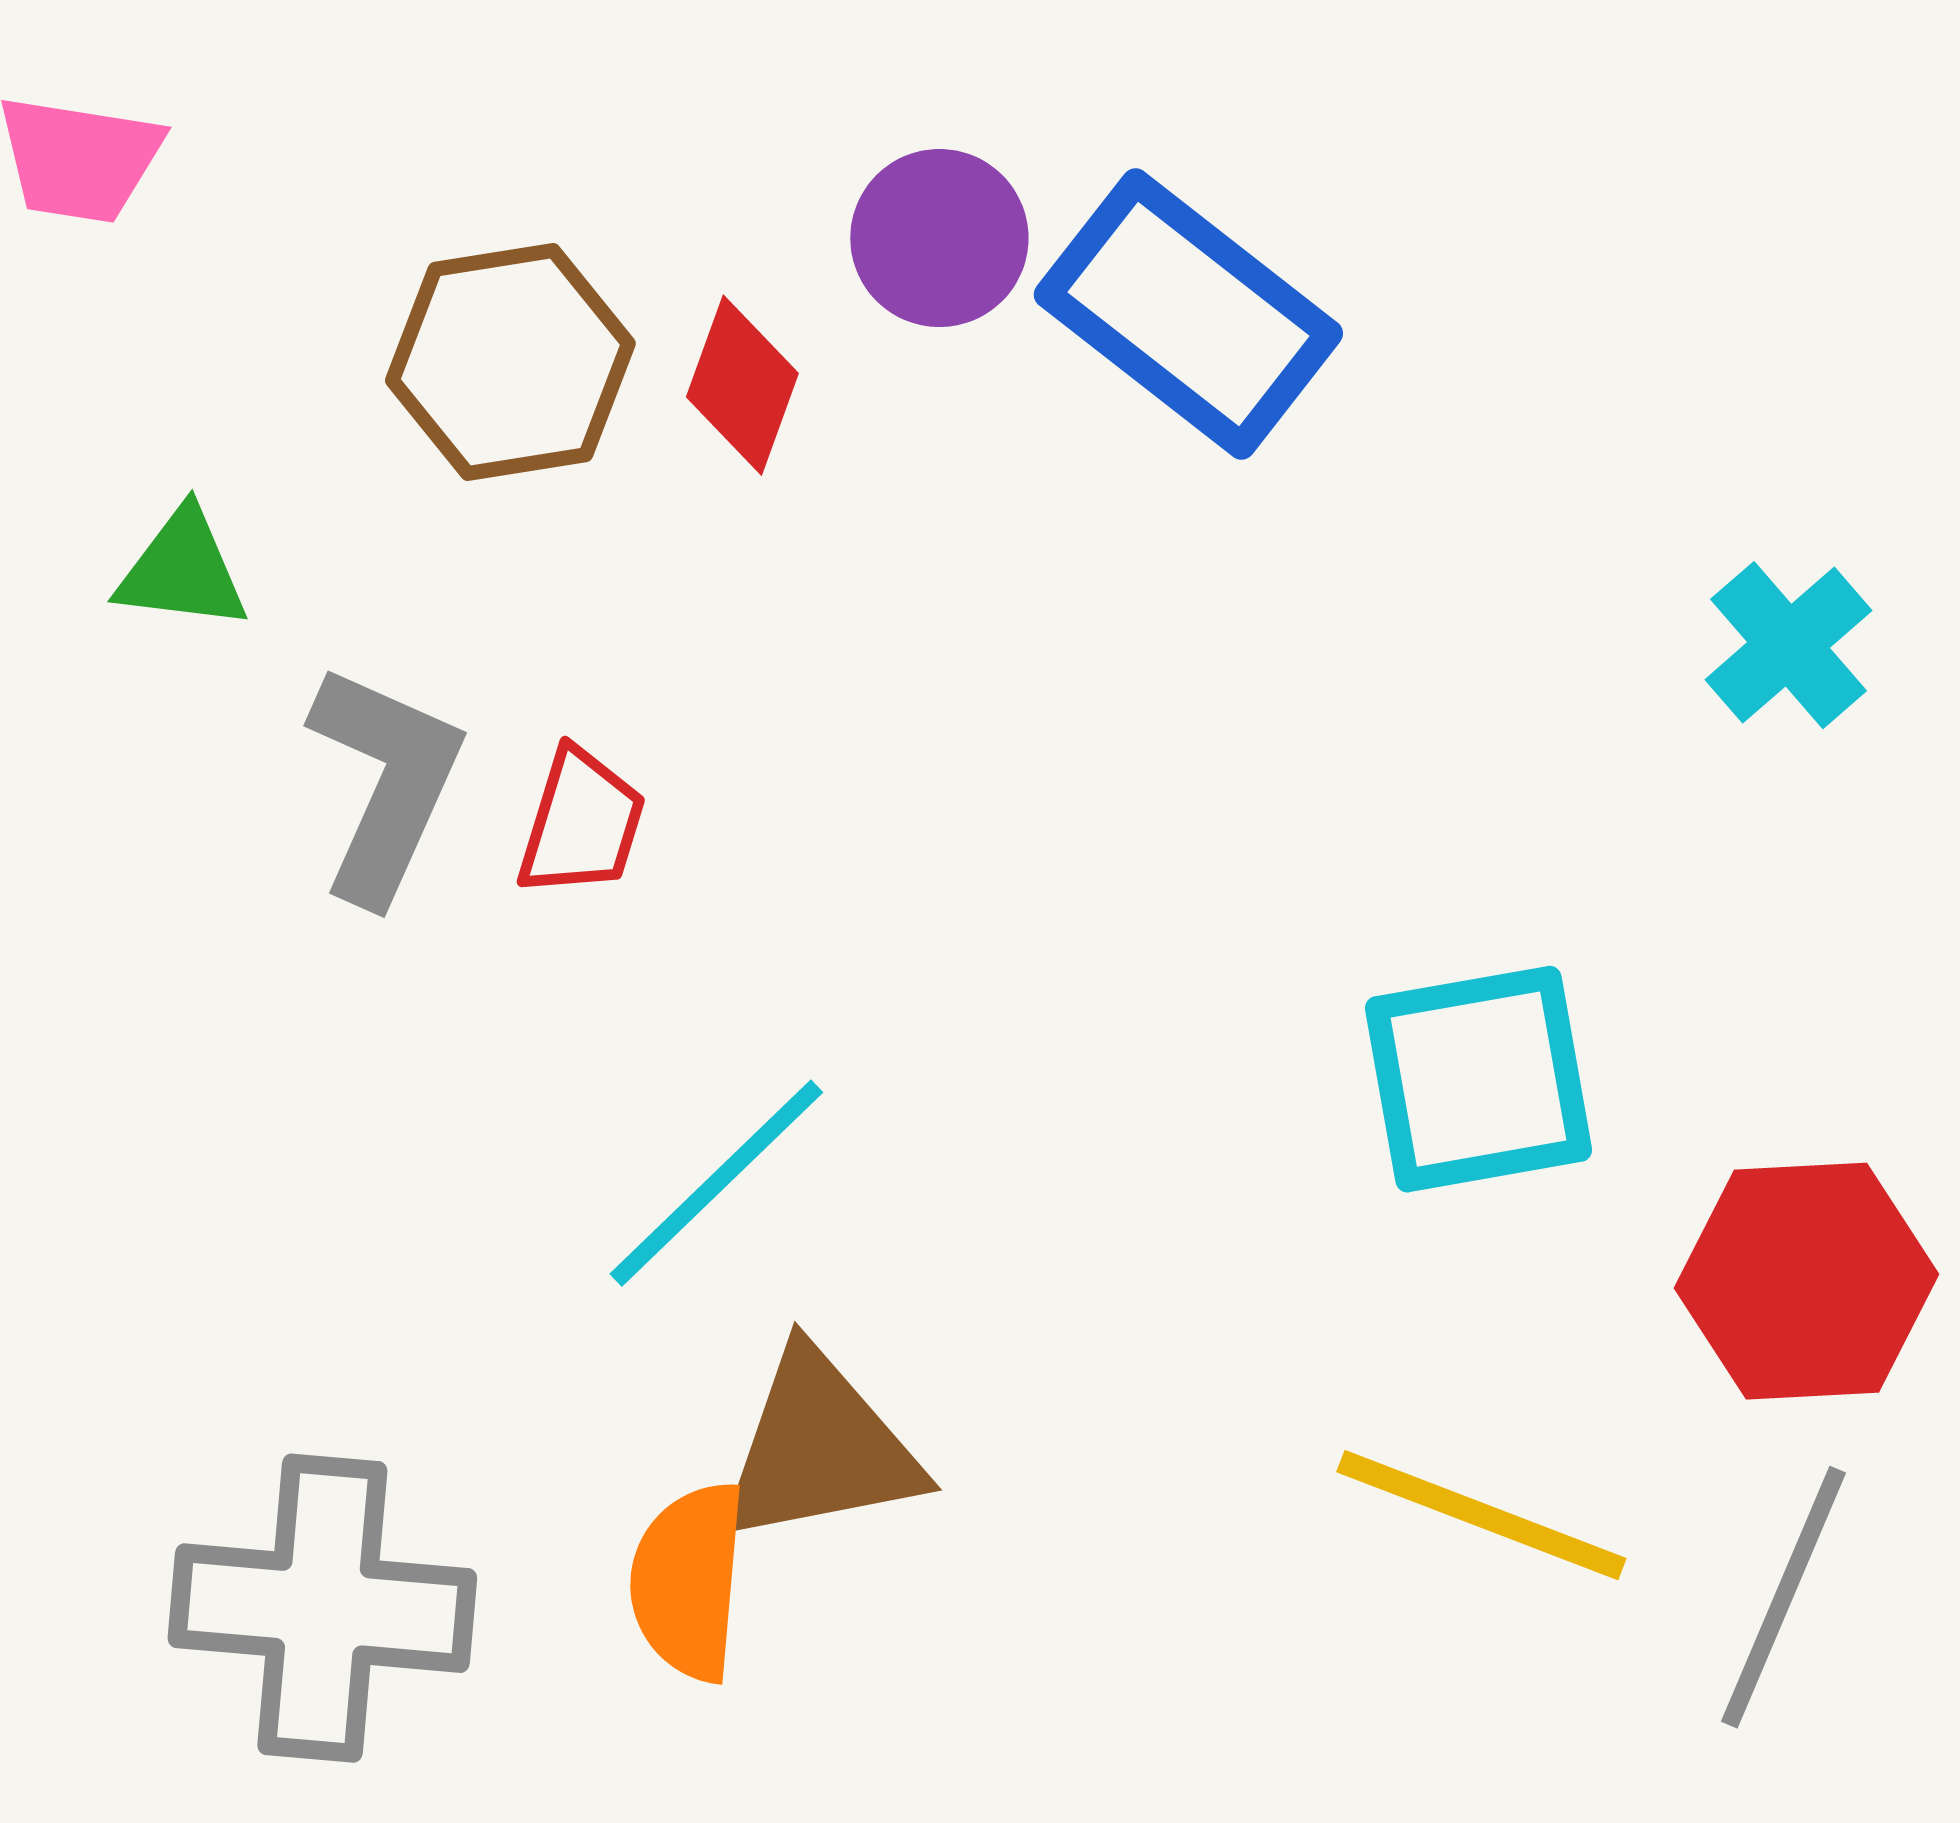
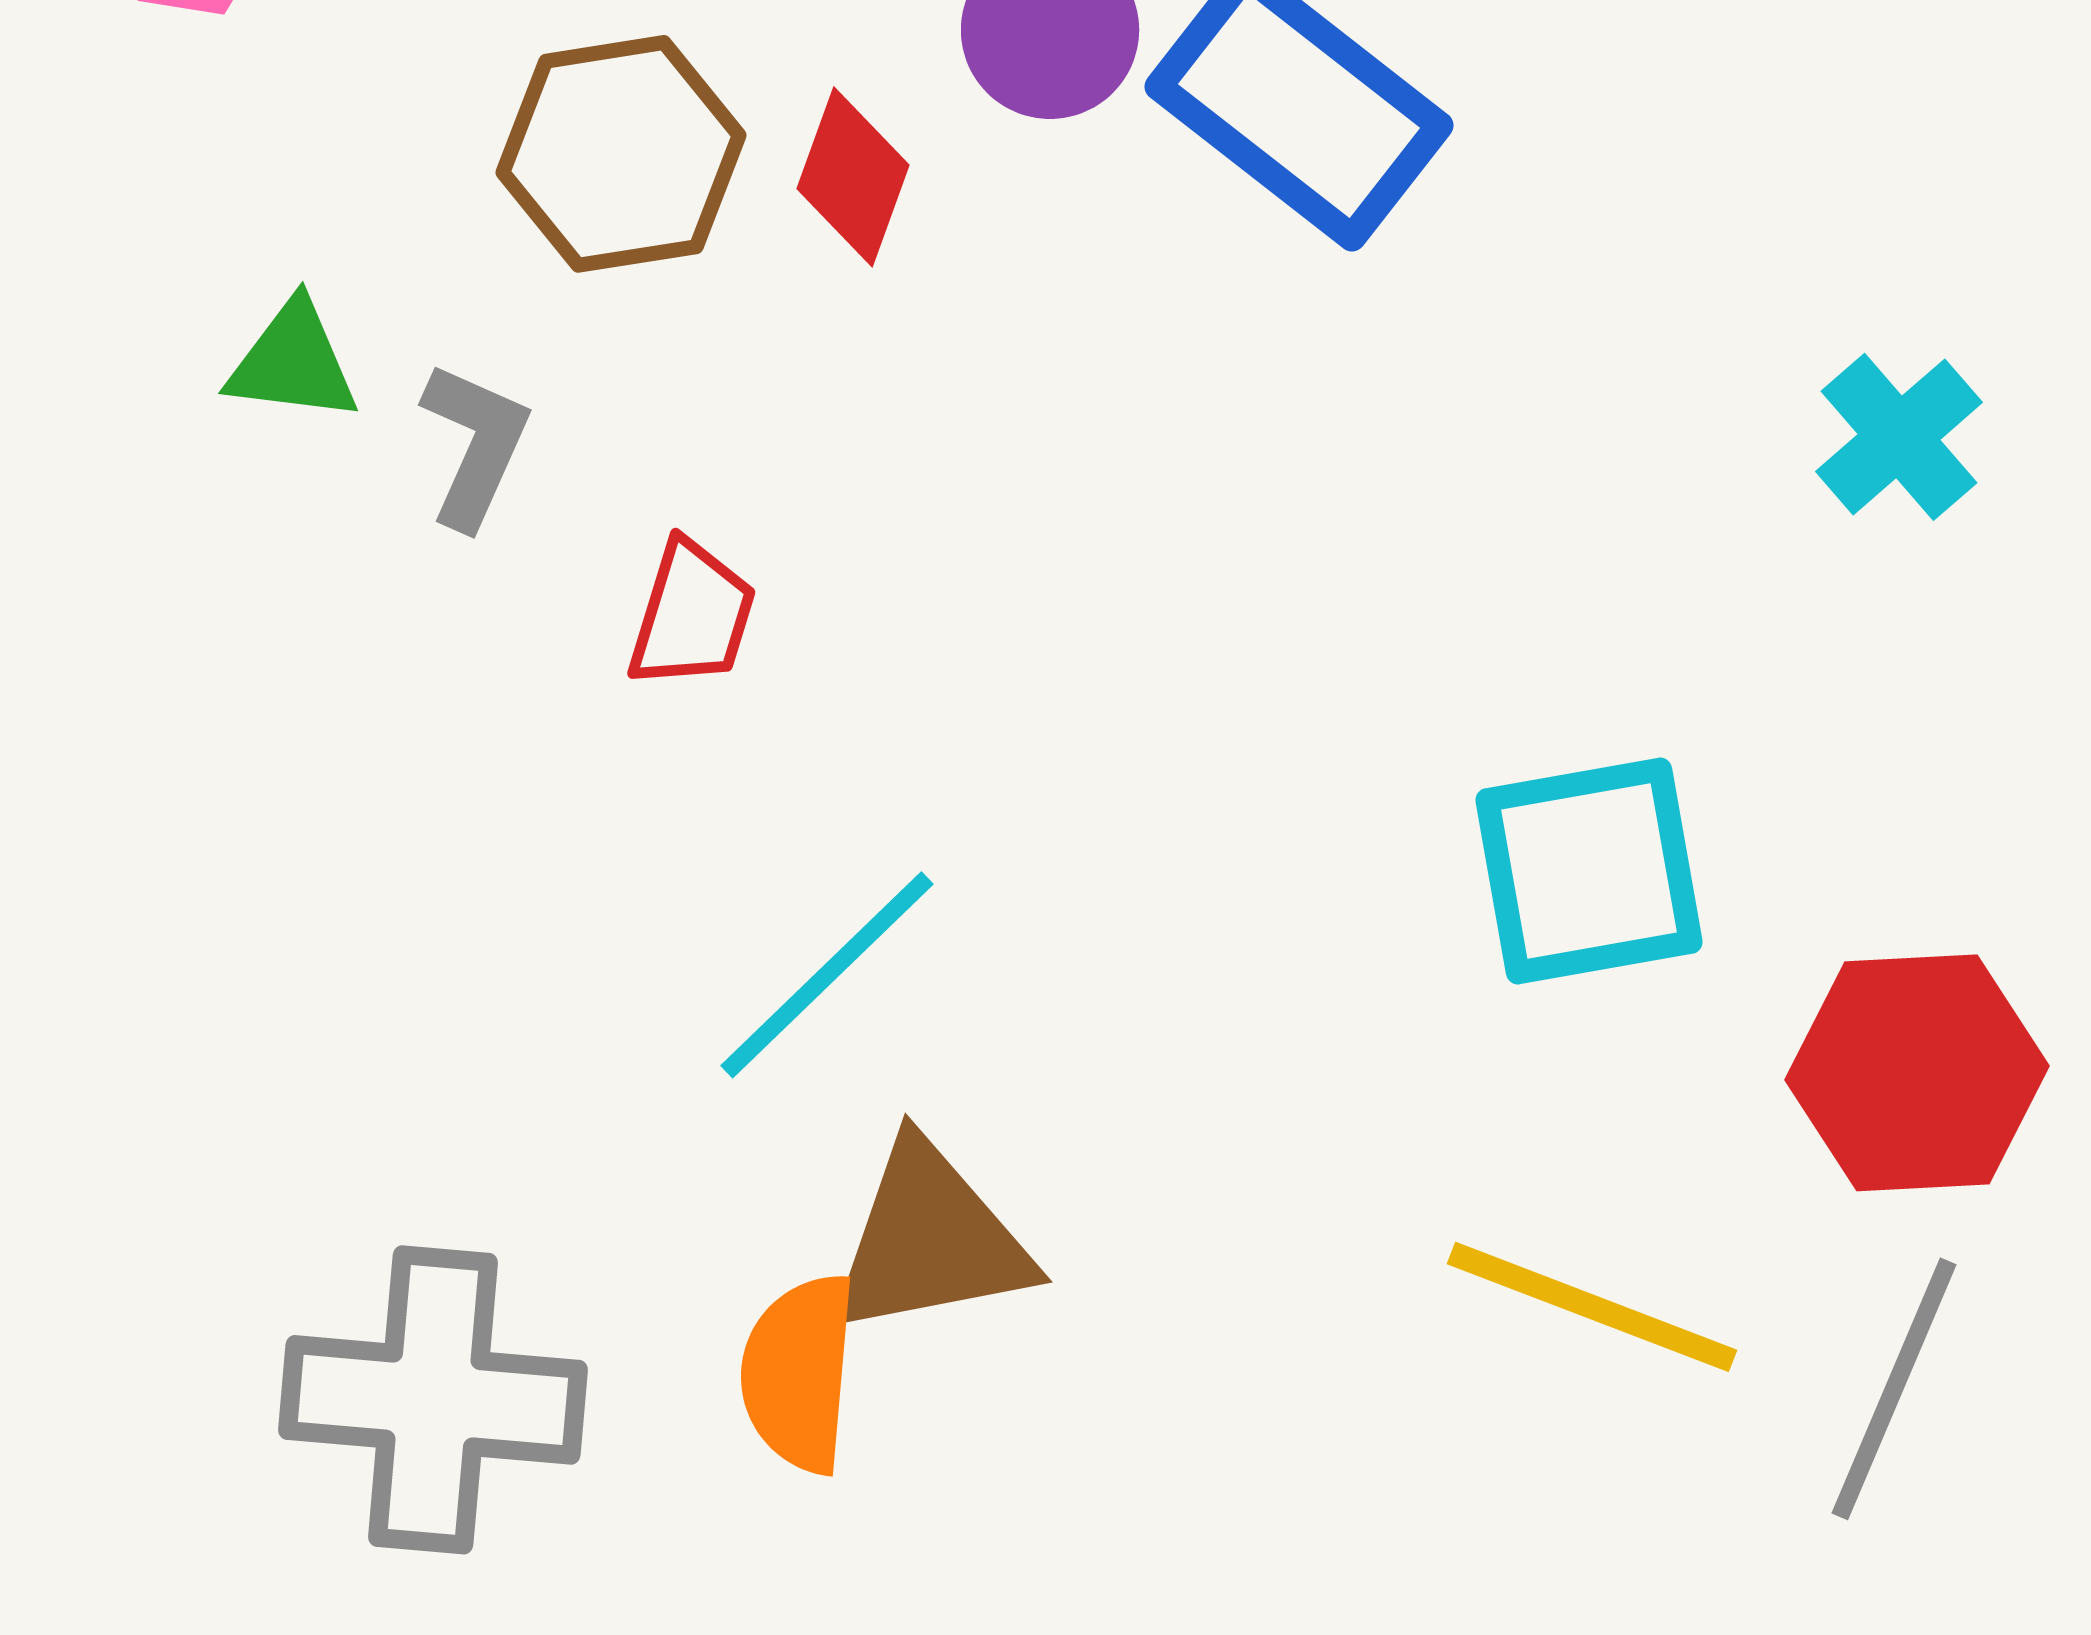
gray L-shape: (385, 783) -> (475, 445), moved, size x0.7

